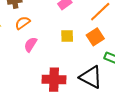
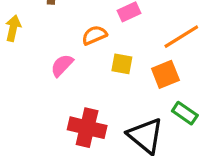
orange semicircle: (23, 23) -> (94, 35), moved

